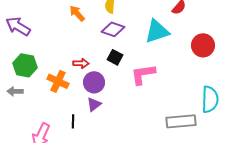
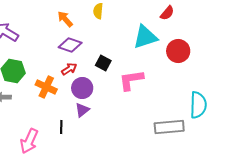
purple diamond: (113, 29) -> (70, 45), moved
red circle: (203, 45) -> (178, 51), moved
red arrow: (81, 63) -> (69, 69), turned -35

